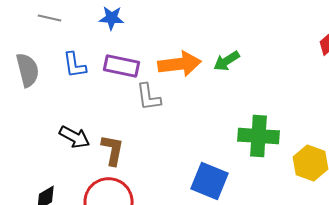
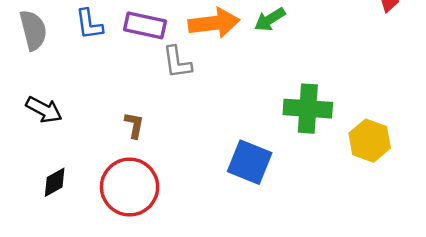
black arrow: (74, 137) -> (44, 110), moved
brown L-shape: (112, 150) -> (134, 125), size x0.7

